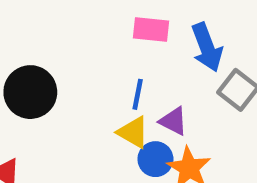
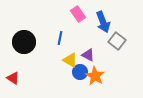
pink rectangle: (151, 29) -> (78, 14), turned 49
blue line: (138, 94) -> (60, 38), moved

